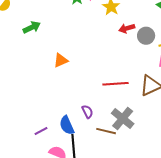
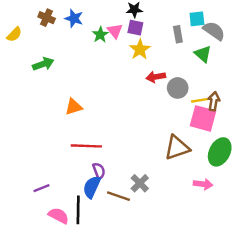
red line: (116, 84) -> (86, 146), moved
gray cross: (123, 119) -> (140, 183), size x0.7
blue semicircle: (67, 125) -> (92, 187), moved, turned 42

